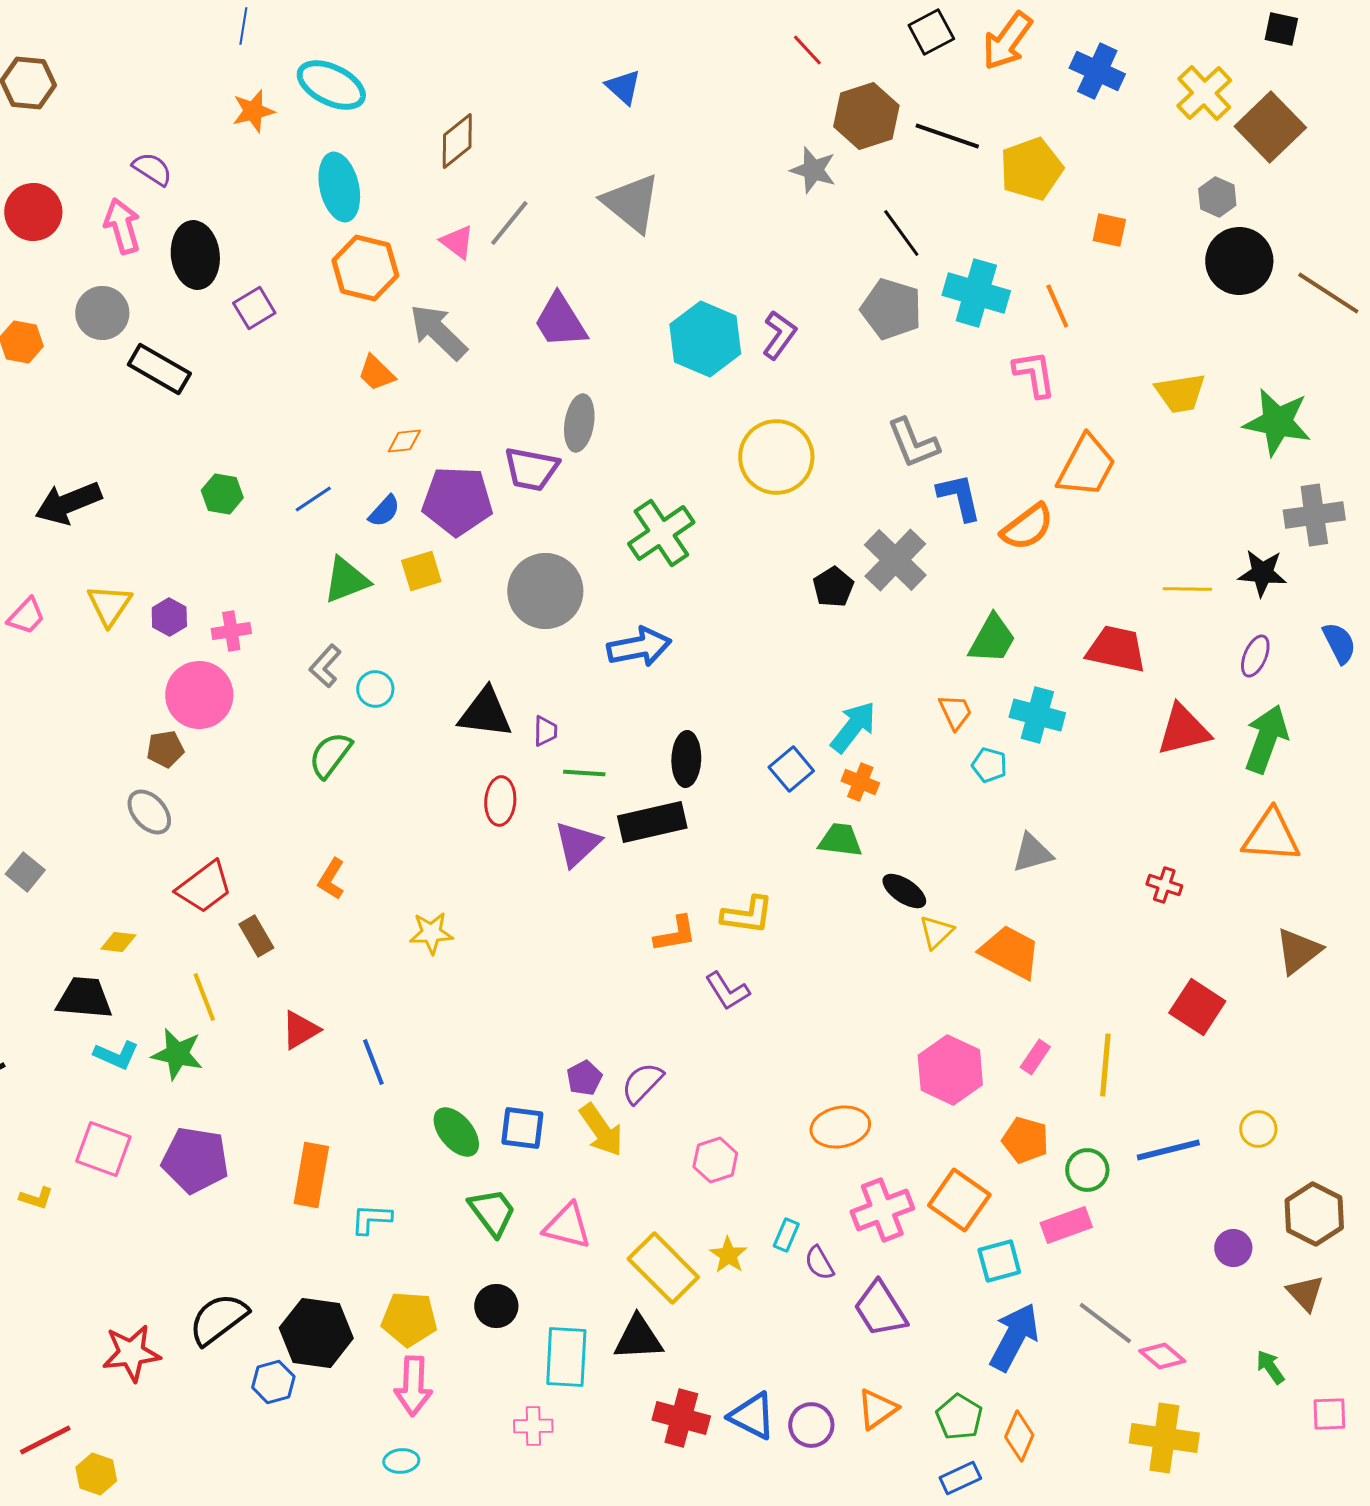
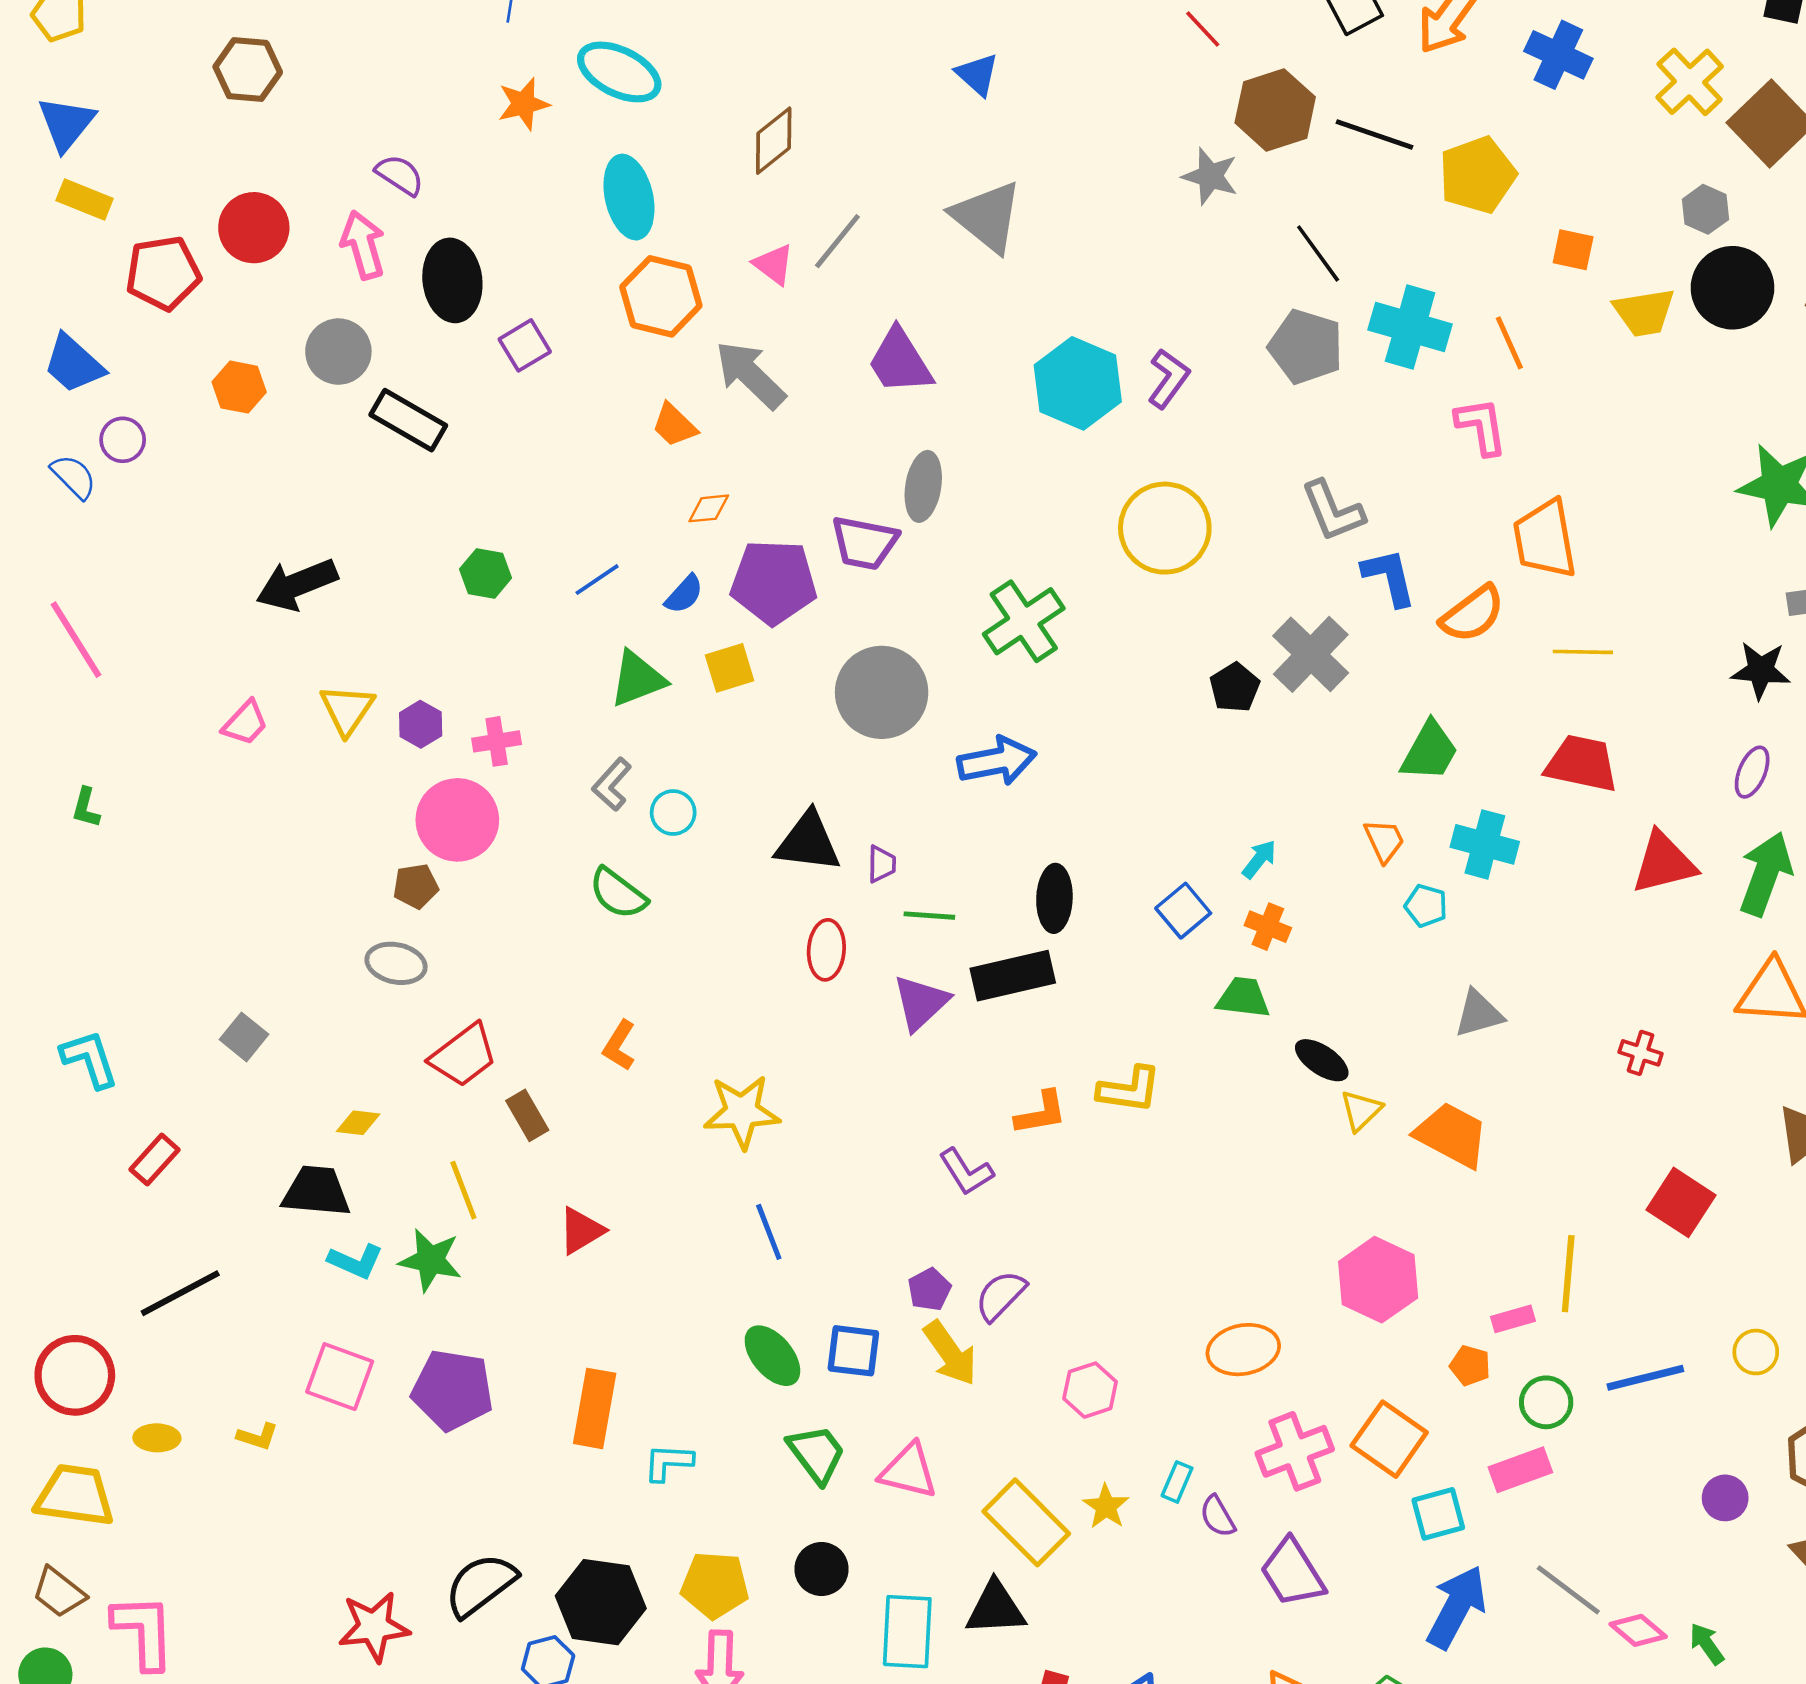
yellow trapezoid: (1180, 393) -> (1644, 312), moved
orange trapezoid: (1086, 466) -> (1545, 539), turned 142
yellow line: (1187, 589) -> (1583, 652), moved
cyan arrow: (853, 727) -> (1259, 859), size x0.6
green semicircle: (330, 755) -> (618, 893), turned -90
gray ellipse: (149, 812) -> (396, 963), turned -36
yellow star: (431, 933) -> (742, 1112), size x1.4
purple L-shape: (727, 991) -> (966, 1172), moved
pink rectangle: (1035, 1057) -> (1513, 1319), moved, turned 40
blue line: (373, 1062) -> (769, 1232), moved
orange pentagon: (1025, 1140) -> (1470, 1366), size x0.7
green arrow: (1270, 1367) -> (1707, 1644), moved

